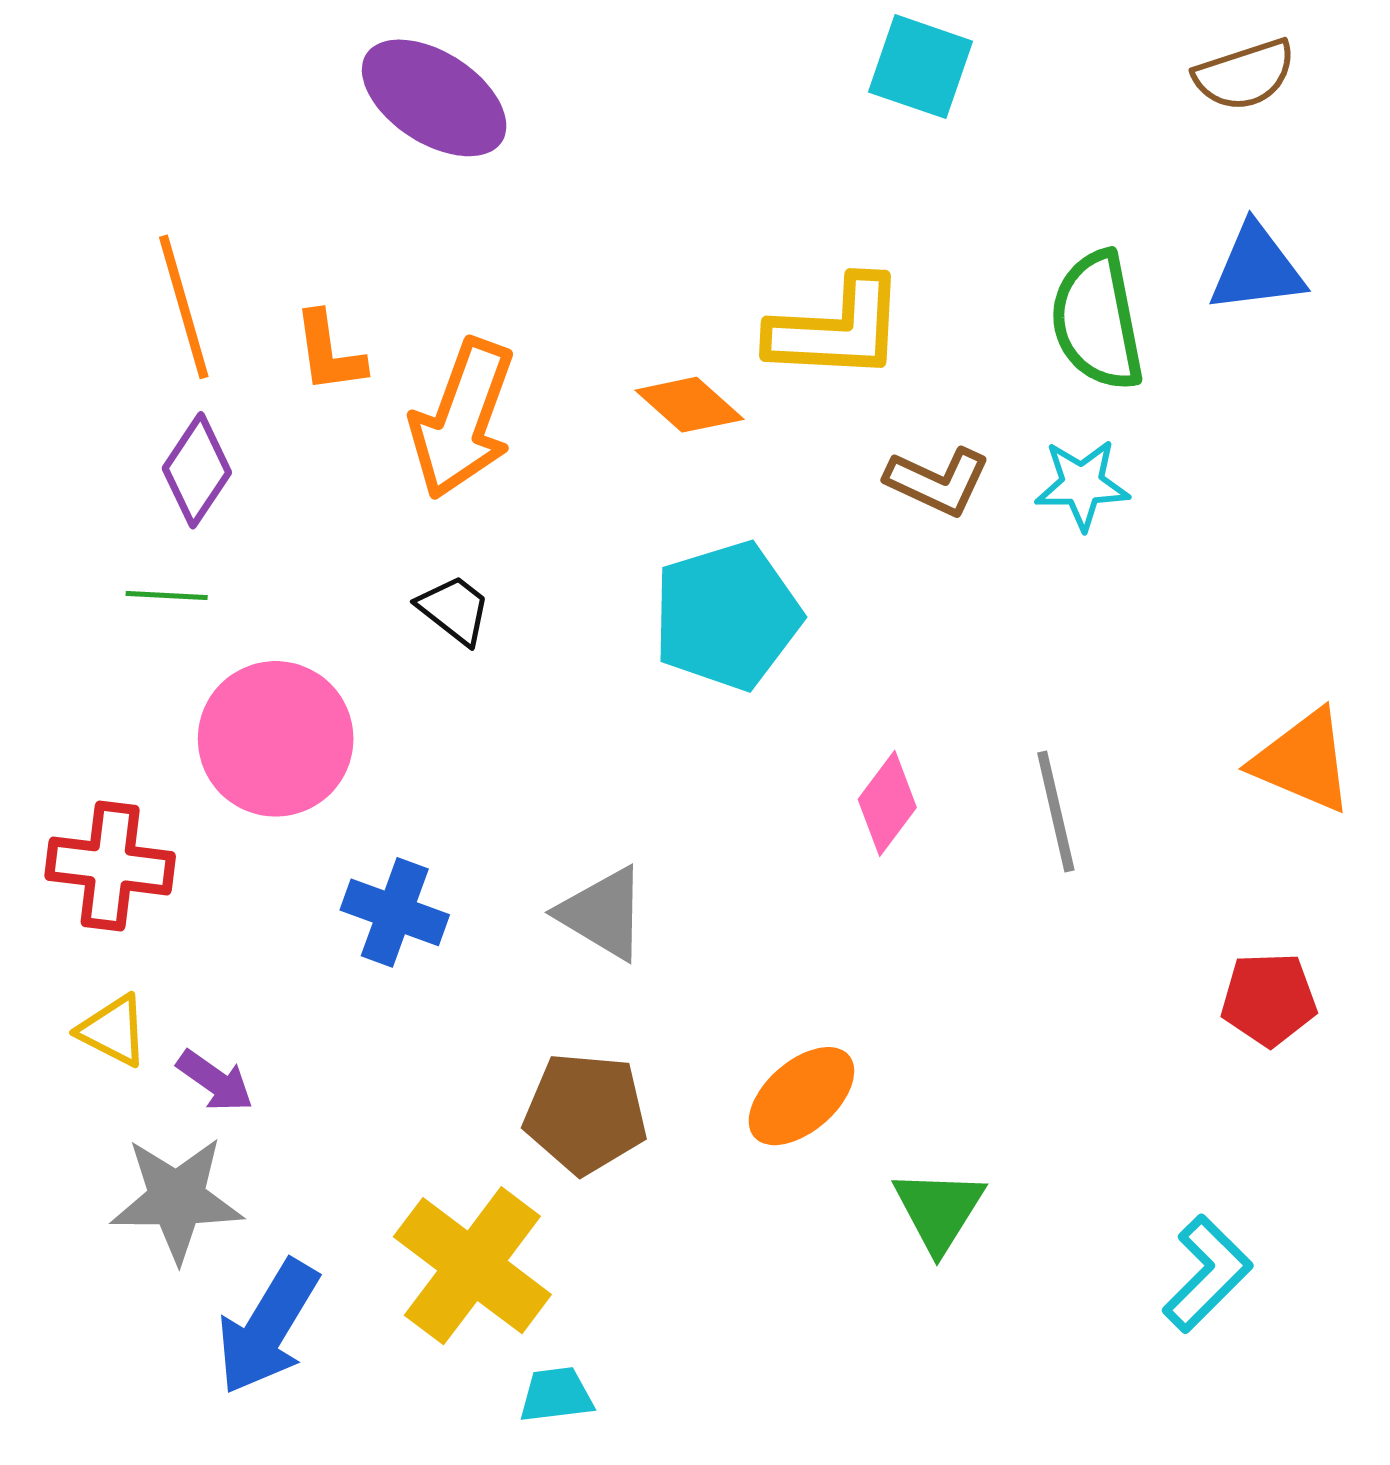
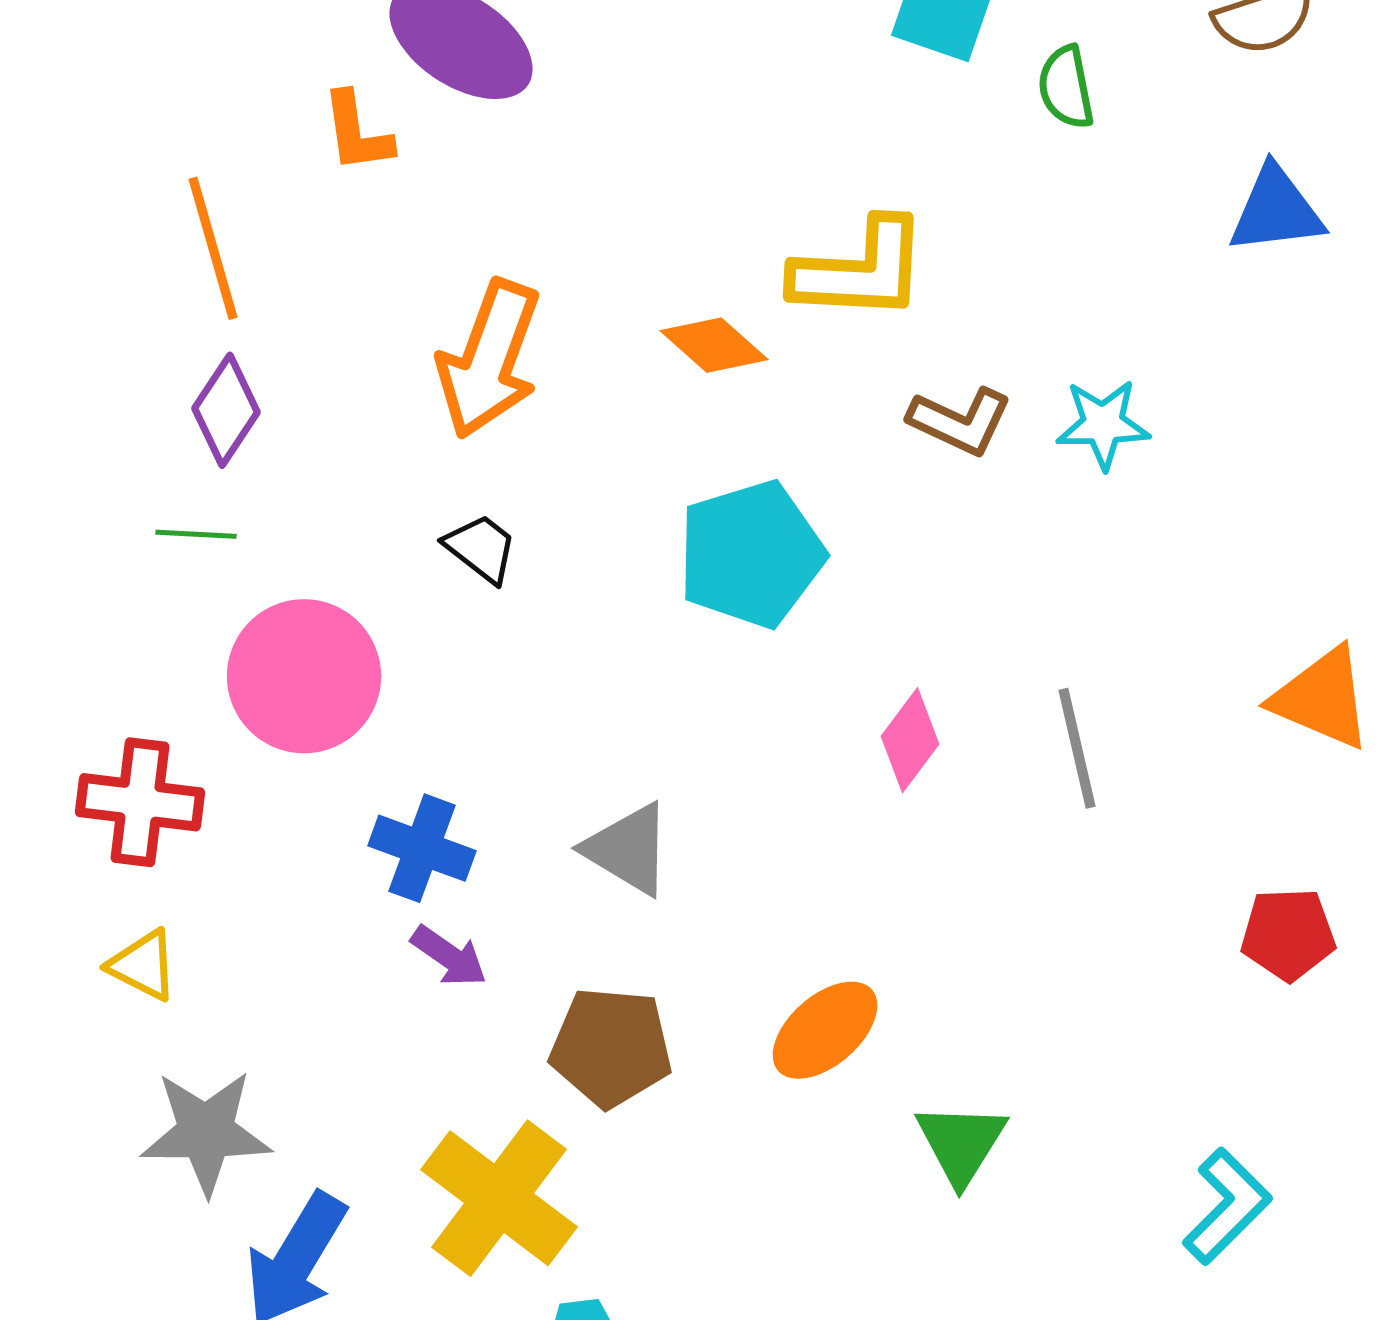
green semicircle: (1097, 321) -> (1066, 87), moved, size x0.6
orange L-shape: (329, 352) -> (357, 132), moved
purple arrow: (215, 1081) -> (449, 956), moved

